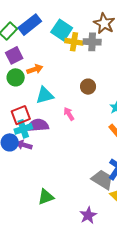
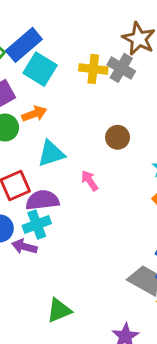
cyan square: (62, 30) -> (40, 69), moved
gray cross: (92, 42) -> (121, 68), turned 30
cyan cross: (23, 129) -> (37, 224), moved
purple arrow: (24, 145) -> (24, 247), moved

